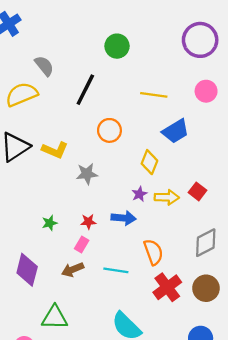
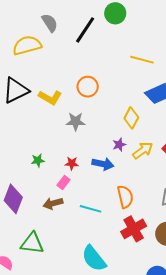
black line: (85, 90) -> (85, 30), moved
orange circle: (109, 130) -> (88, 87), moved
yellow arrow: (167, 197) -> (143, 150), turned -45

